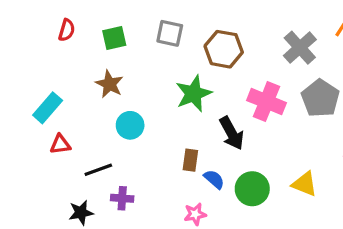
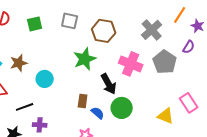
brown star: (109, 84) -> (19, 63), moved, turned 30
yellow triangle: (305, 184) -> (166, 116), moved
green circle: (252, 189) -> (122, 108), moved

